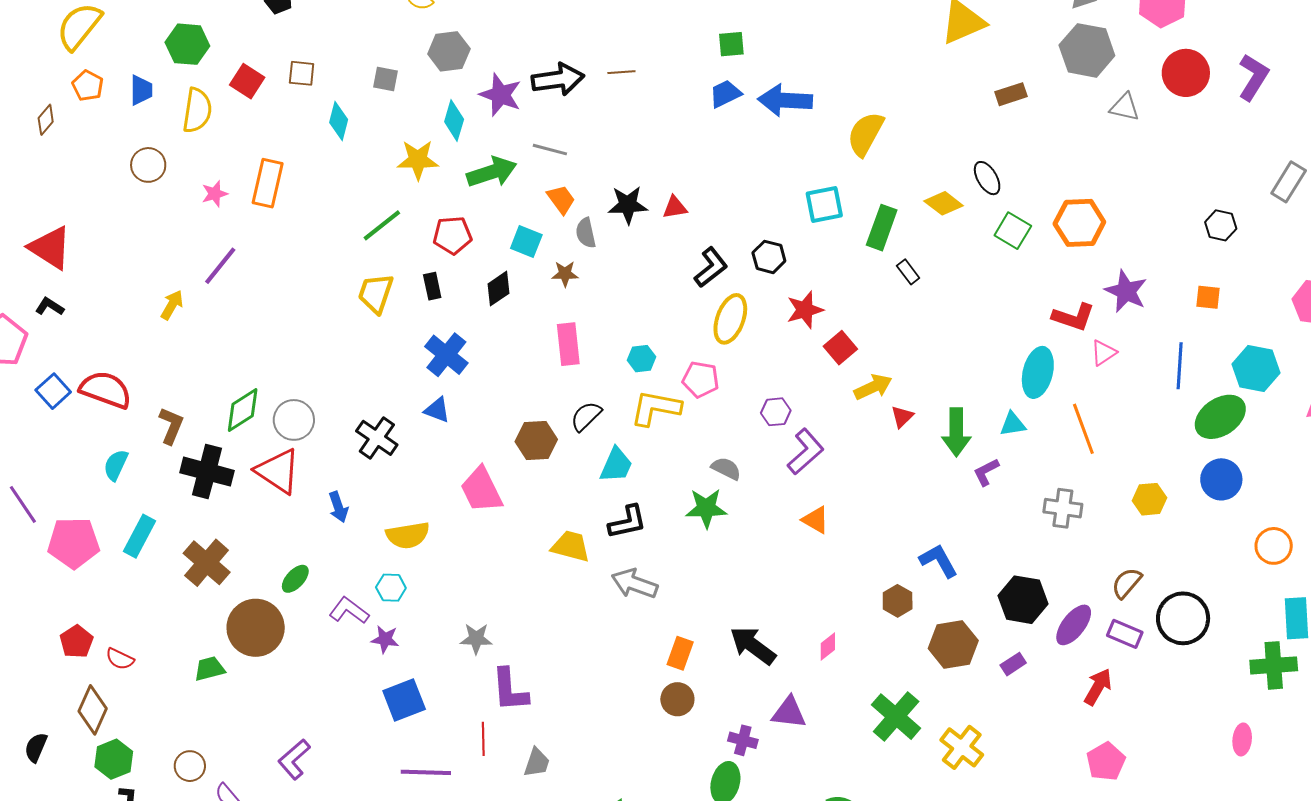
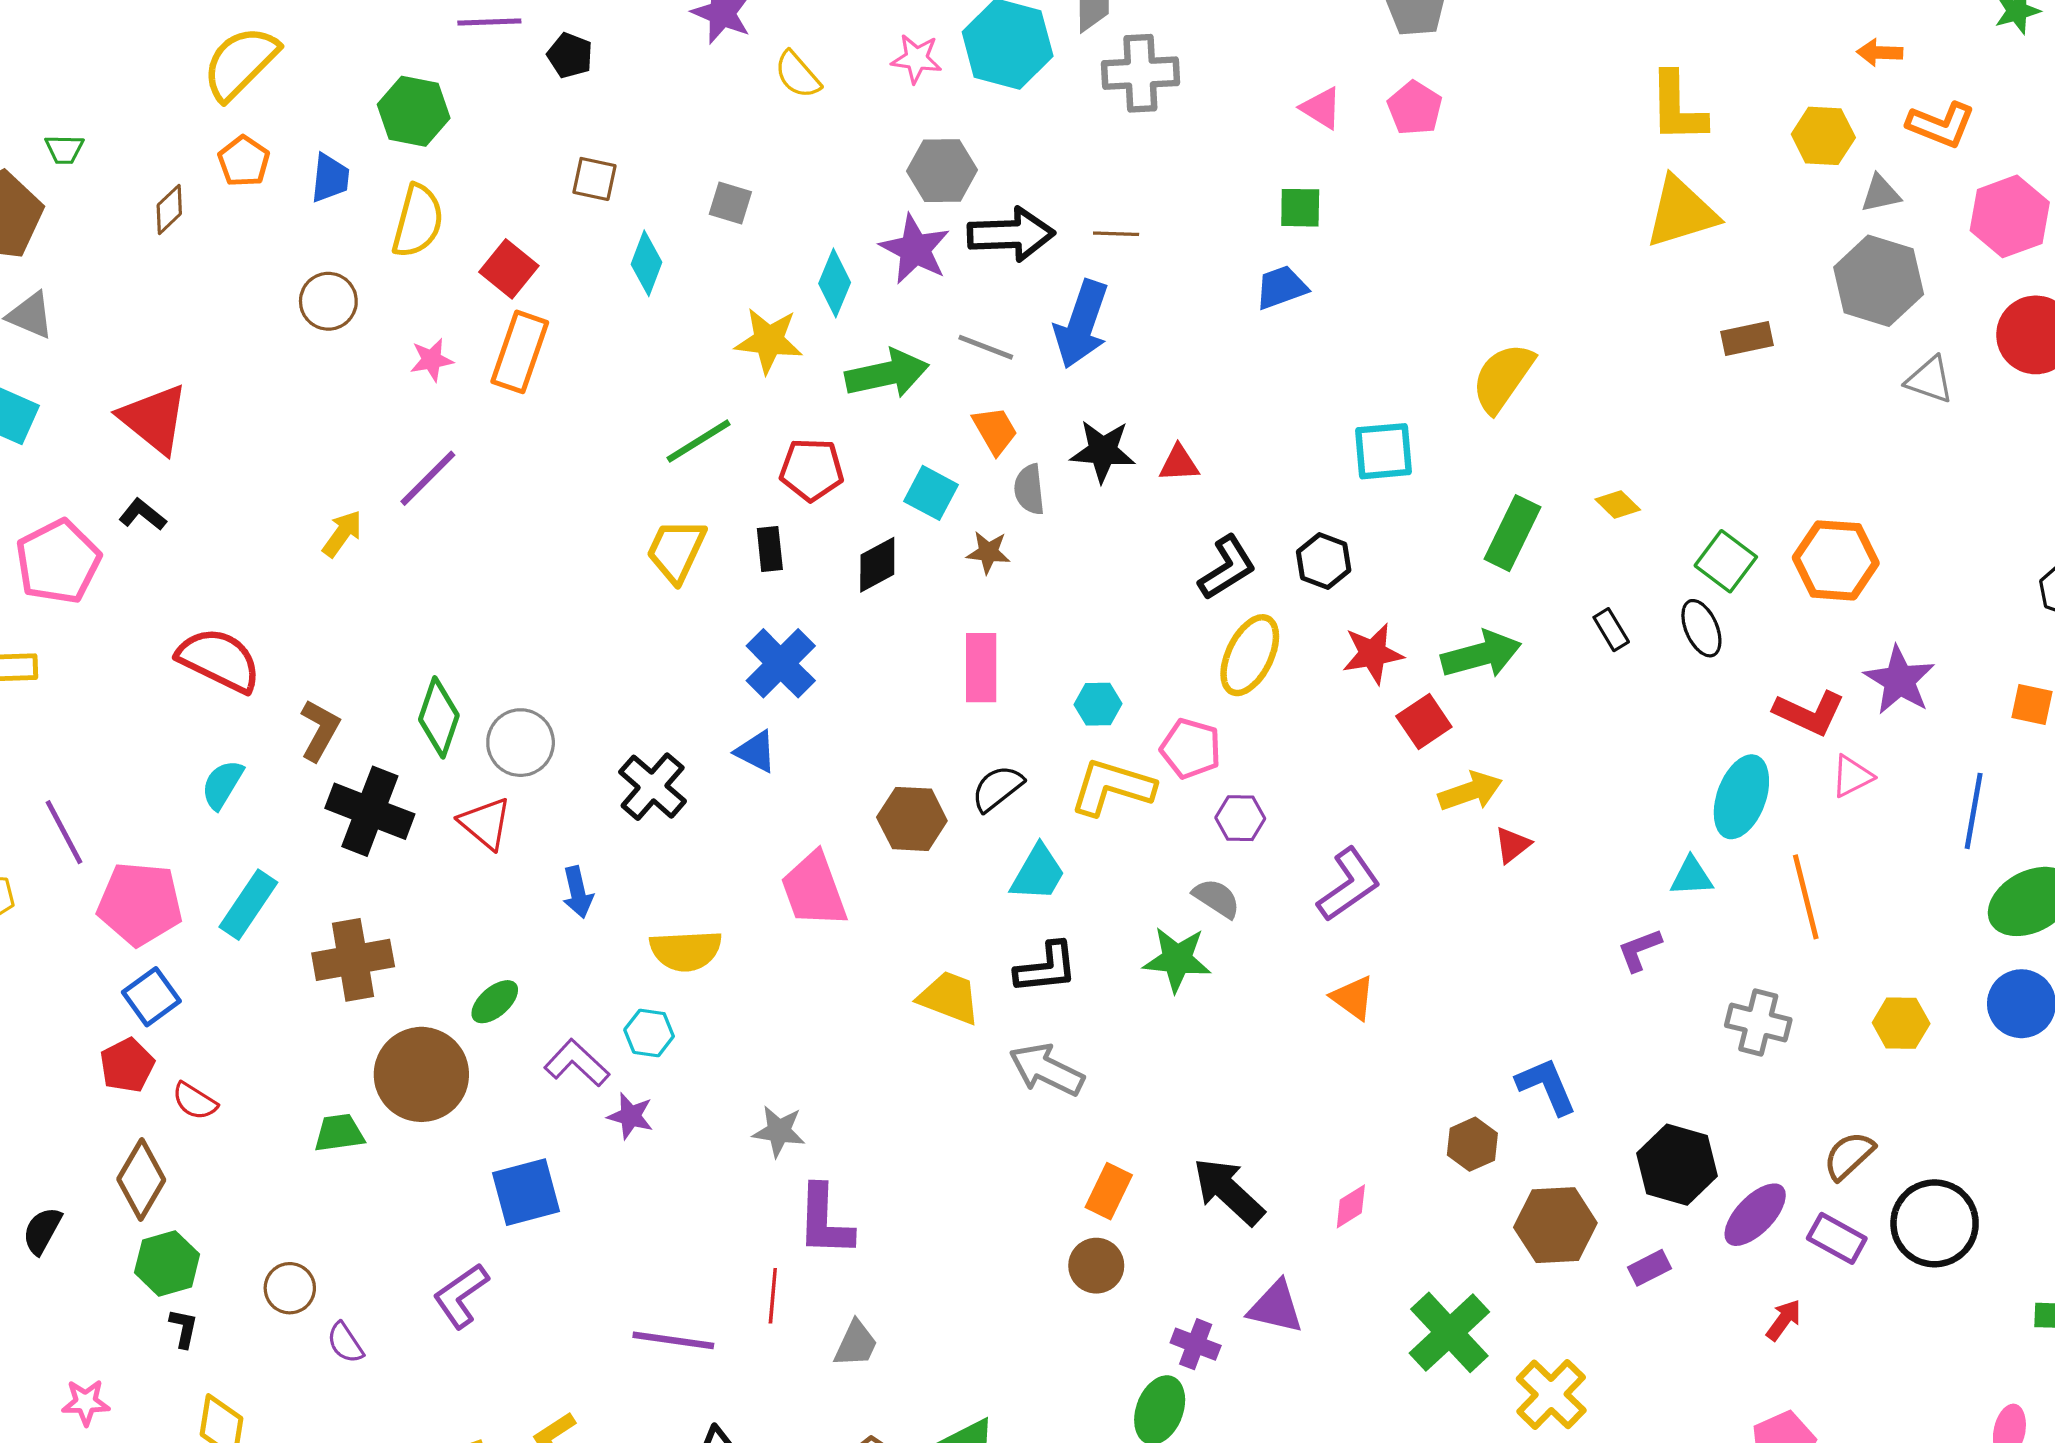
gray hexagon: (449, 51) -> (942, 171), moved
red square: (247, 81) -> (509, 269), moved
blue arrow: (785, 100) -> (1081, 324), moved, turned -80
black ellipse: (987, 178) -> (1701, 628), moved
yellow diamond: (944, 203) -> (1618, 505), size x0.7
cyan square: (824, 204) -> (1384, 451), moved
black rectangle: (908, 272) -> (1611, 630), moved
blue square: (53, 391) -> (151, 997), moved
green diamond: (243, 410) -> (439, 717), turned -45
purple hexagon: (776, 412) -> (1240, 818), moved
green arrow: (956, 432) -> (1481, 655), moved, turned -111
red triangle: (278, 471) -> (485, 823), size x0.7
brown cross: (207, 563) -> (353, 960), turned 33
red arrow: (1098, 687) -> (1784, 1320), size x0.7
blue square: (404, 700) -> (526, 1192), moved

